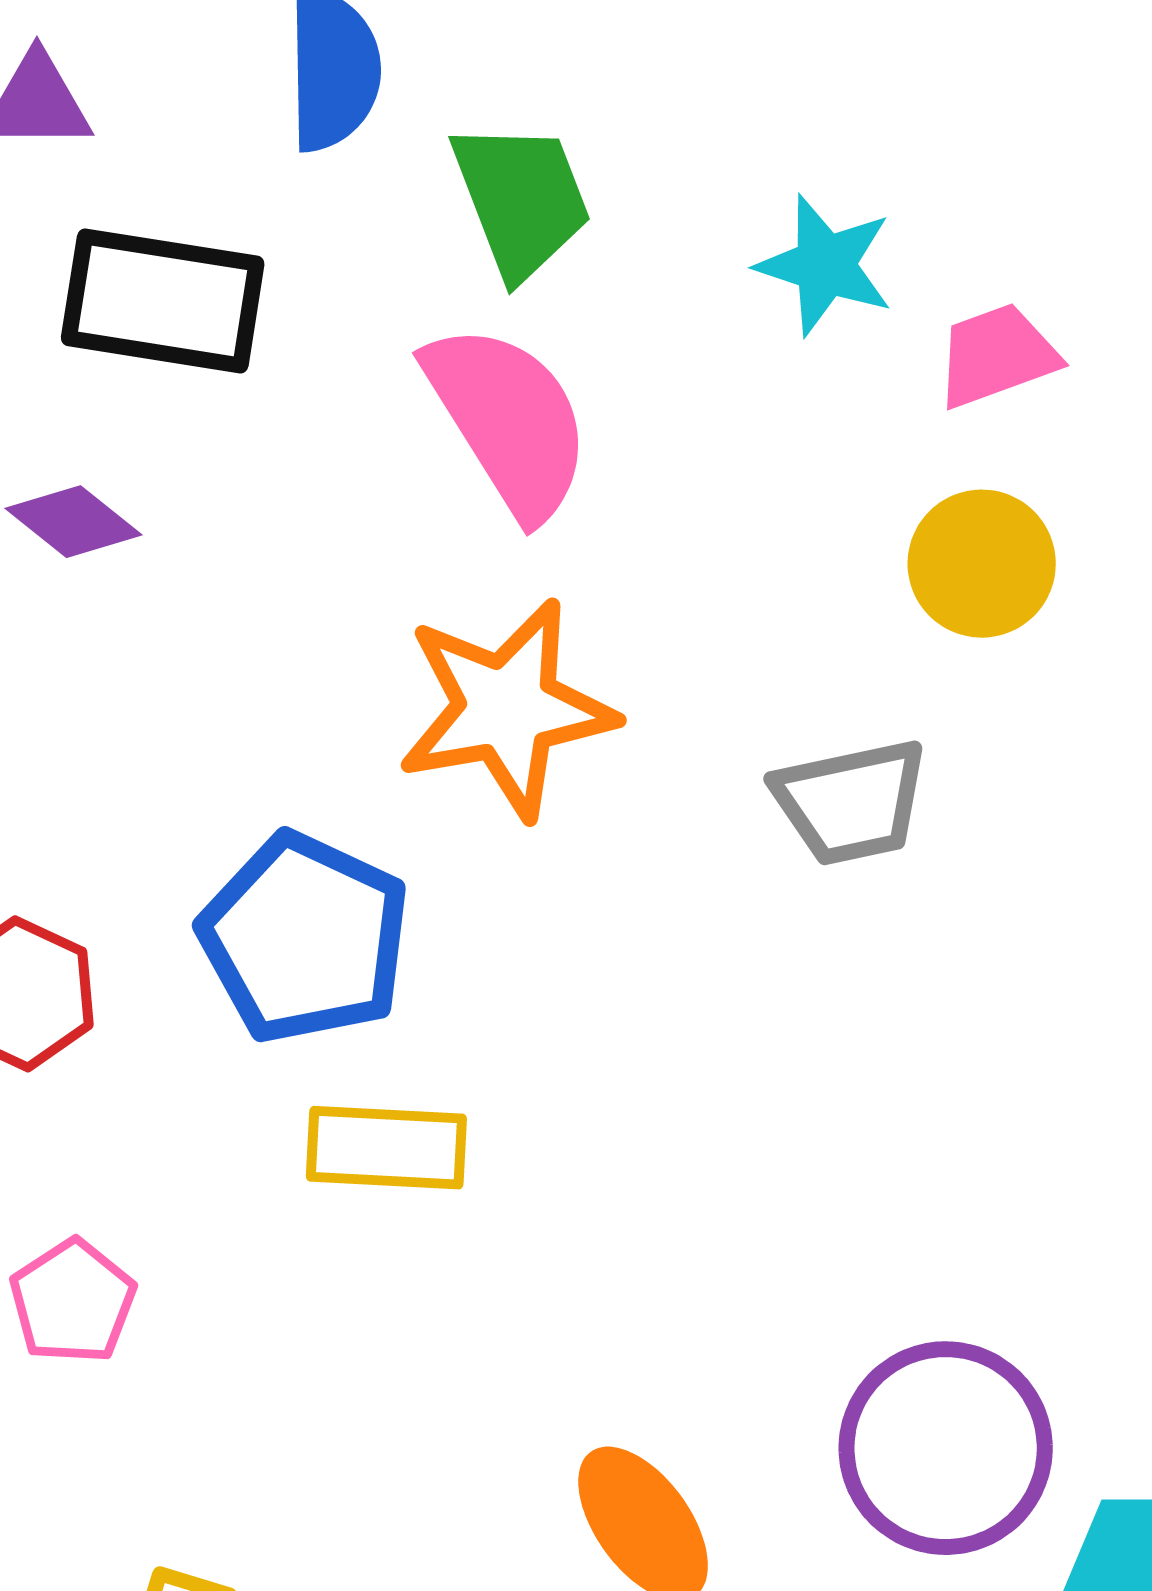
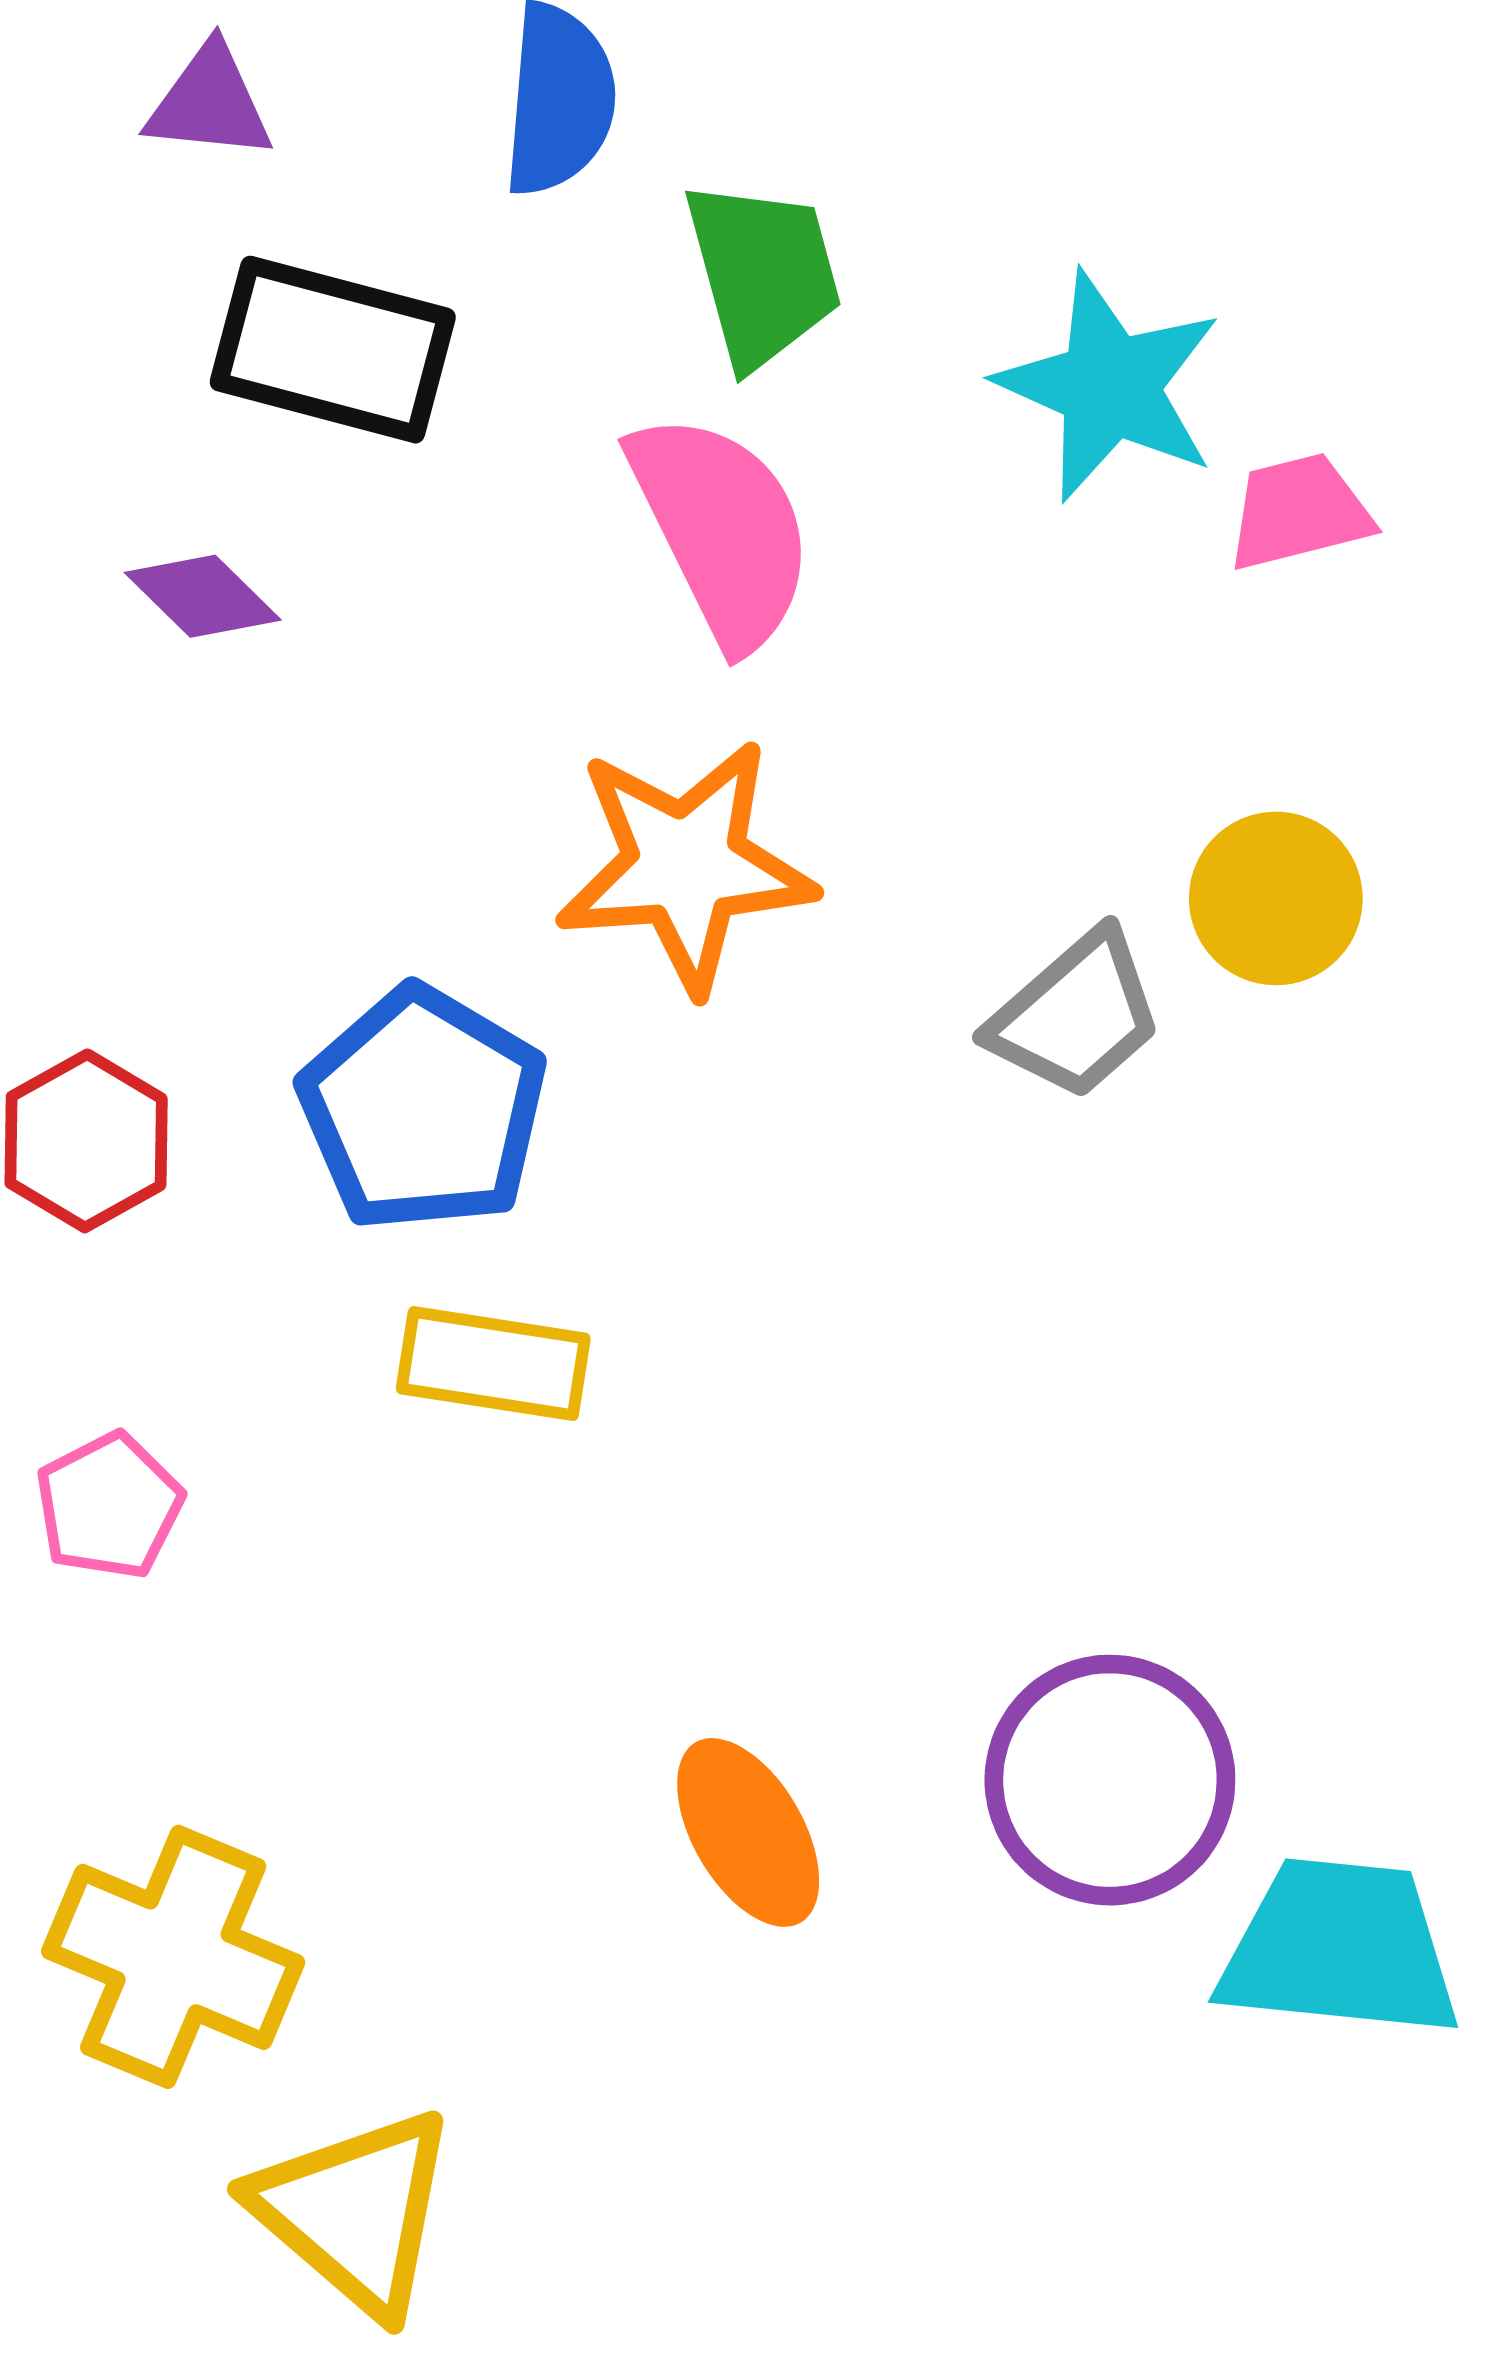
cyan star: (825, 265) -> (1109, 386), size x1.4
yellow circle: (982, 564) -> (1276, 898), moved
gray trapezoid: (851, 802) -> (1076, 1015), turned -35

